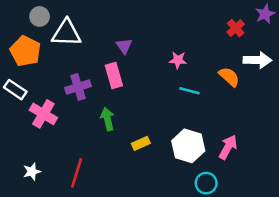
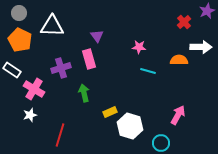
gray circle: (40, 16) -> (19, 13), moved
orange semicircle: (229, 77) -> (179, 60), turned -42
white hexagon: (188, 146) -> (130, 126), moved
white star: (32, 172) -> (30, 115), moved

